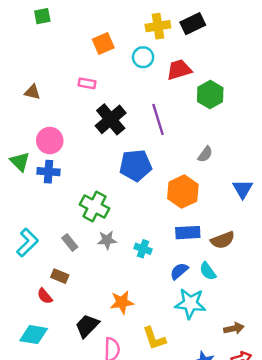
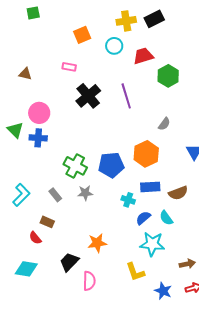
blue pentagon: (136, 165) -> (111, 165), moved
cyan cross: (143, 249) -> (128, 200), moved
yellow L-shape: (154, 338) -> (135, 272), moved

